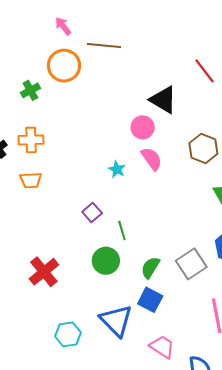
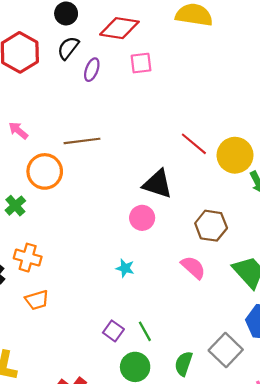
pink arrow: (63, 26) -> (18, 131), moved
orange cross: (31, 140) -> (28, 258), turned 30
pink semicircle: (152, 159) -> (193, 267), moved
purple square: (92, 212) -> (113, 331), moved

